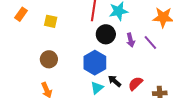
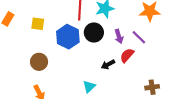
blue hexagon: (95, 63) -> (68, 37), moved
black arrow: (115, 81) -> (108, 64), moved, turned -64
red semicircle: (135, 84) -> (127, 55), moved

